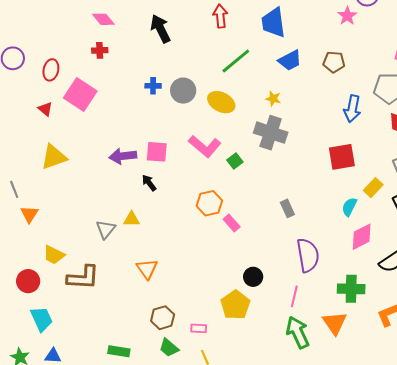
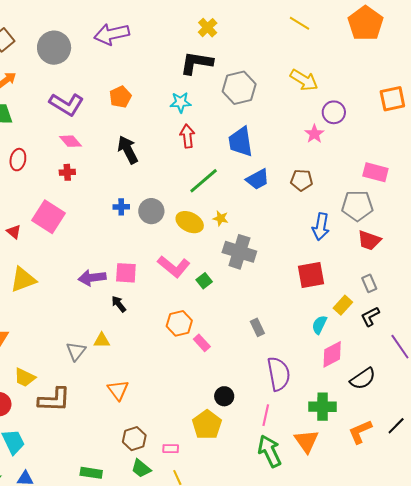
red ellipse: (51, 70) -> (18, 160), moved
yellow star: (273, 99) -> (221, 218), moved

